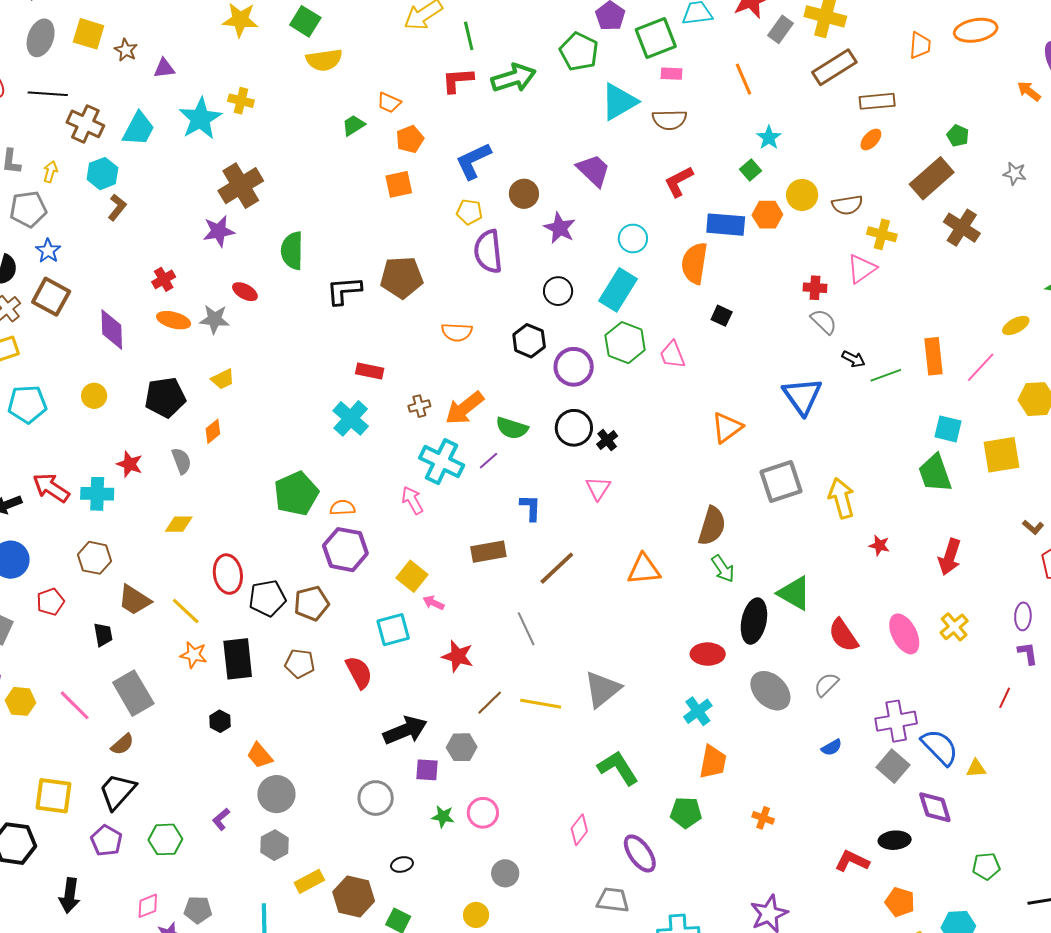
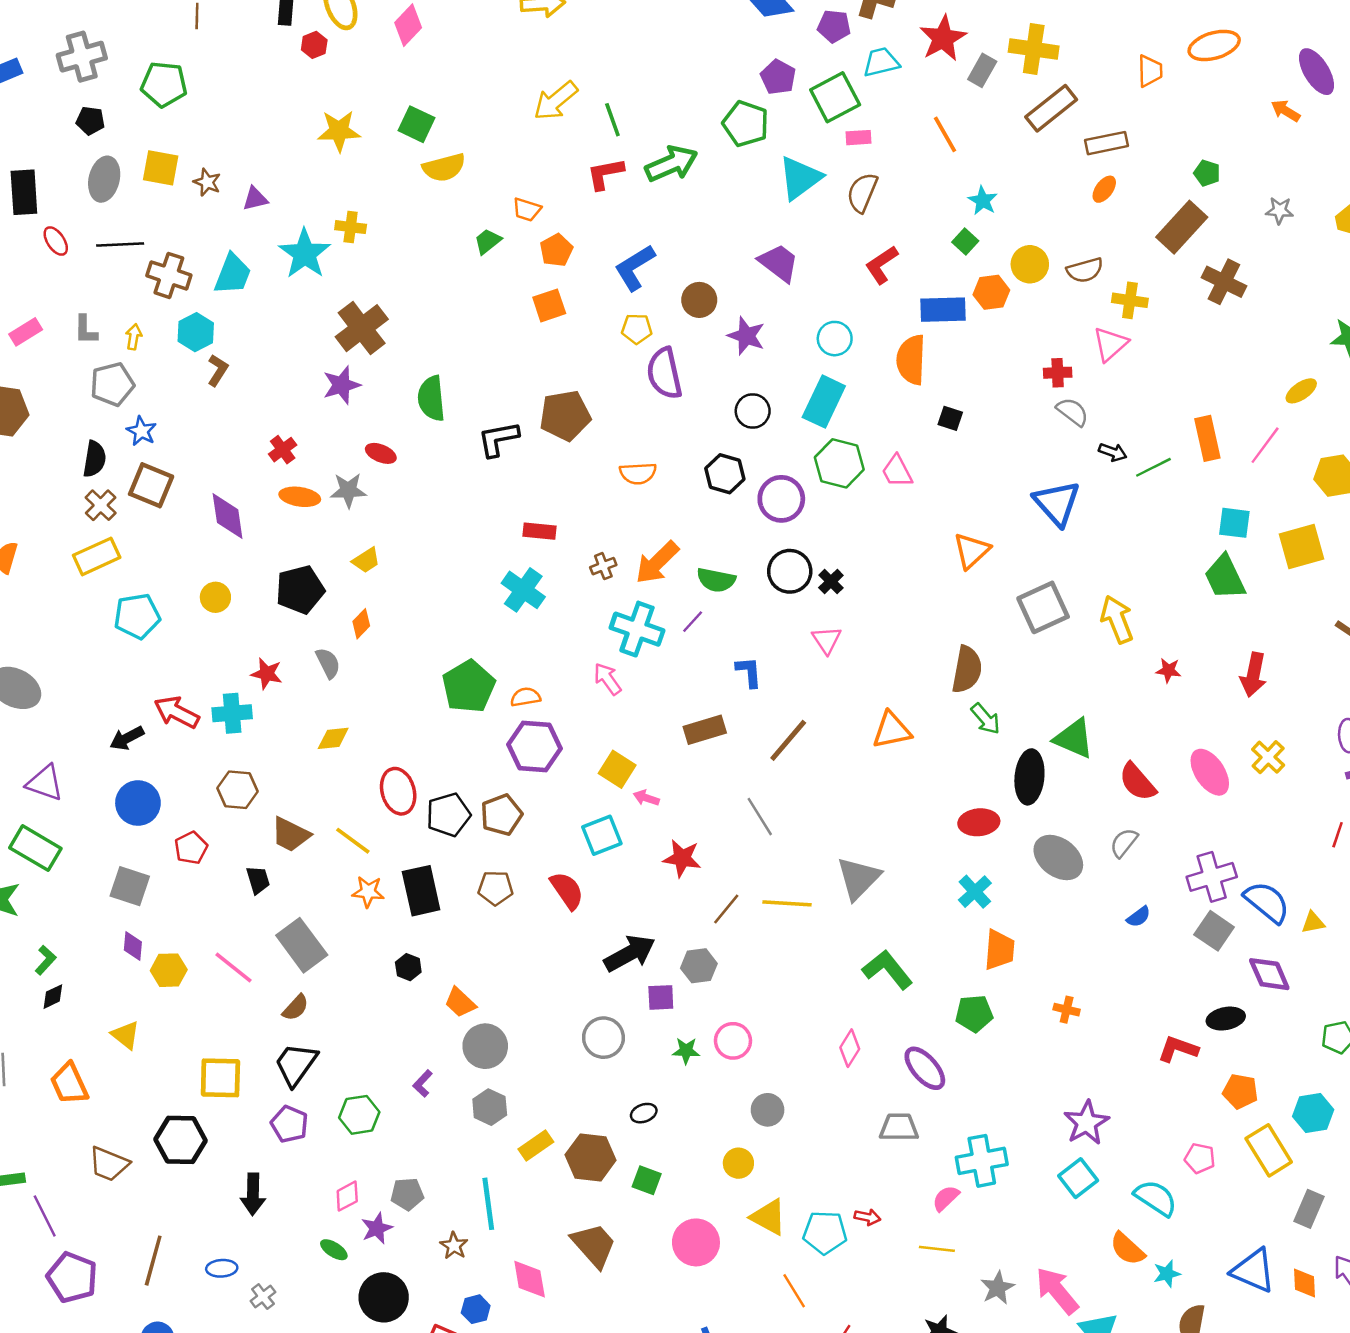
brown semicircle: (669, 120) -> (862, 193), turned 120

